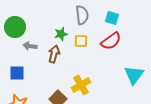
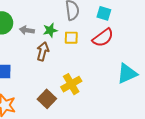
gray arrow: (30, 46) -> (27, 30), moved
cyan triangle: (134, 75) -> (127, 74), turned 30

